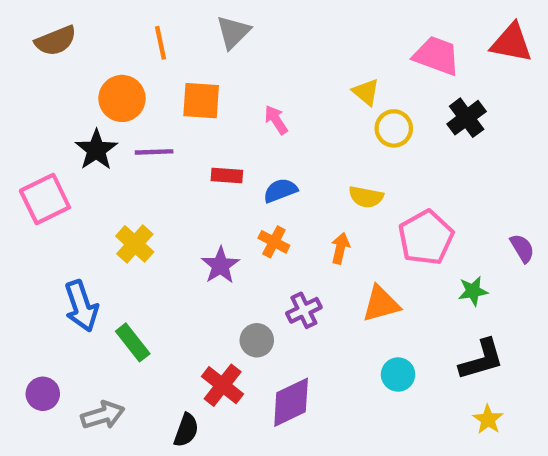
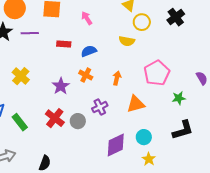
yellow semicircle: (366, 197) -> (127, 41), moved
red cross: (223, 385) -> (55, 118), moved
purple diamond: (291, 402) -> (116, 145), moved
yellow star: (488, 419) -> (149, 159), moved

